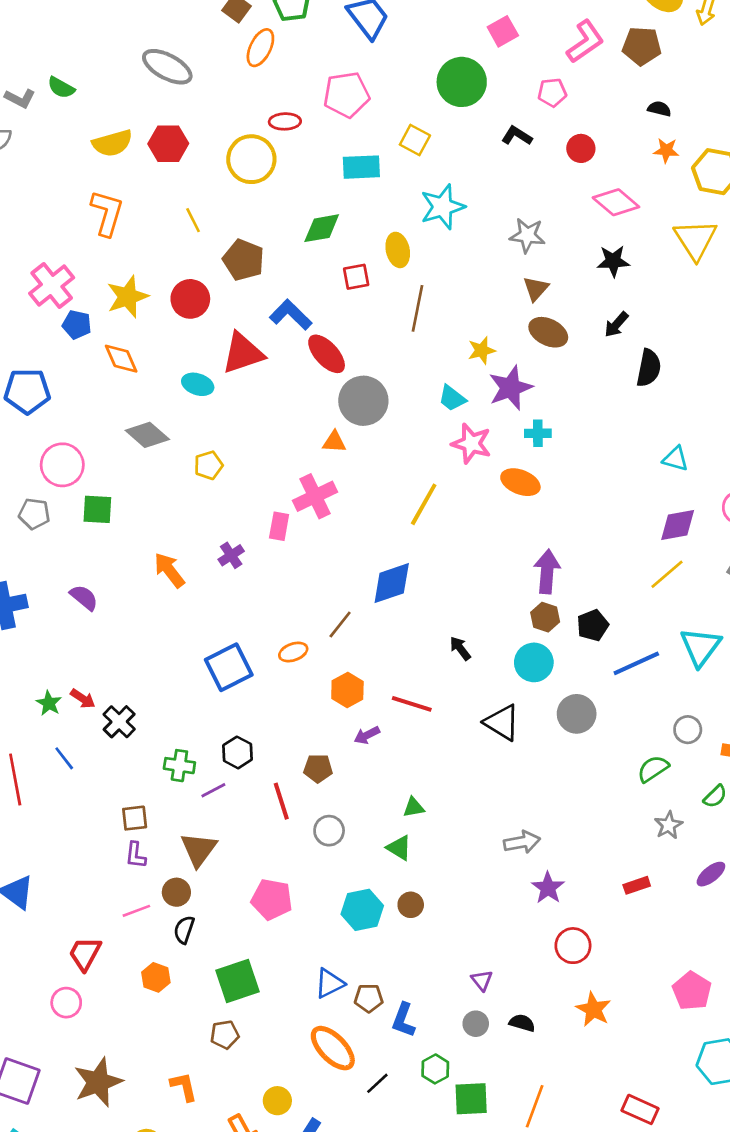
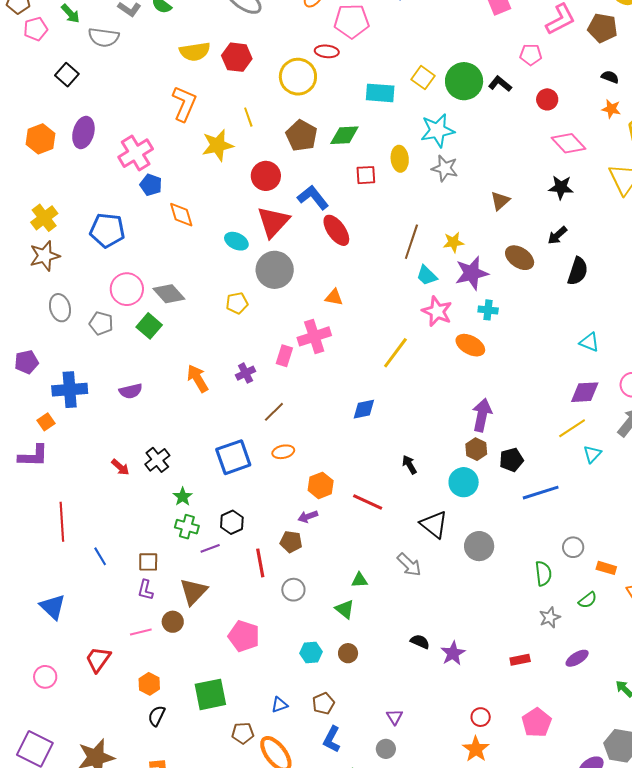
green circle: (462, 82) -> (464, 81), moved
pink pentagon: (346, 95) -> (351, 21), moved
gray star: (527, 235) -> (445, 168), moved
brown pentagon: (244, 260) -> (301, 136), moved
yellow star: (128, 297) -> (218, 145), moved
red circle: (190, 299) -> (266, 176), moved
brown line: (418, 308) -> (411, 242), moved
brown ellipse: (548, 332) -> (520, 258), moved
red triangle: (243, 353) -> (273, 222), turned -36
gray circle: (363, 401) -> (275, 270), moved
gray diamond: (147, 435) -> (169, 294), moved
green square: (97, 509) -> (149, 326), turned 30
blue diamond: (392, 583) -> (364, 409), size x0.7
purple semicircle: (84, 598) -> (131, 391), turned 120
brown line: (340, 624) -> (274, 412), moved
cyan triangle: (701, 647) -> (592, 454), moved, size x0.6
green star: (49, 703) -> (183, 497), moved
gray circle: (577, 714) -> (479, 546), moved
black cross: (119, 722) -> (157, 460), moved
purple arrow: (367, 735) -> (308, 517), moved
blue line: (64, 758) -> (100, 556), moved
green semicircle: (653, 769) -> (543, 574), turned 110
gray arrow: (522, 842) -> (409, 565), moved, turned 48
cyan hexagon: (362, 910) -> (311, 653), size x0.7
black semicircle: (184, 930) -> (157, 716), moved
red circle: (573, 946) -> (481, 717), moved, size x0.7
blue triangle: (329, 983) -> (279, 705), size x0.7
pink pentagon: (692, 991) -> (537, 723), moved
brown pentagon: (369, 998) -> (323, 703), moved, turned -30
pink circle: (66, 1003) -> (45, 677), moved
black semicircle: (522, 1023) -> (420, 642), moved
brown pentagon: (225, 1035) -> (243, 733), moved

